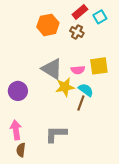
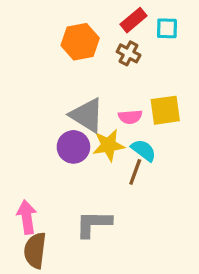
cyan square: (100, 17) -> (167, 28), turned 32
purple circle: (18, 91) -> (73, 147), moved
brown semicircle: (21, 150) -> (35, 250), size x1.5

